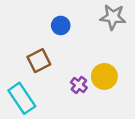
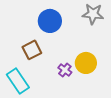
blue circle: (61, 25) -> (50, 21), size x1.5

